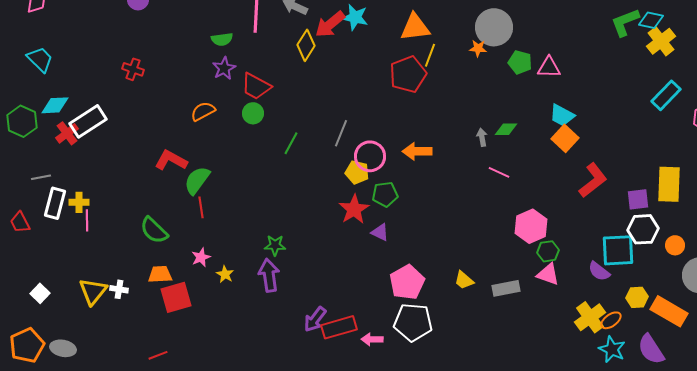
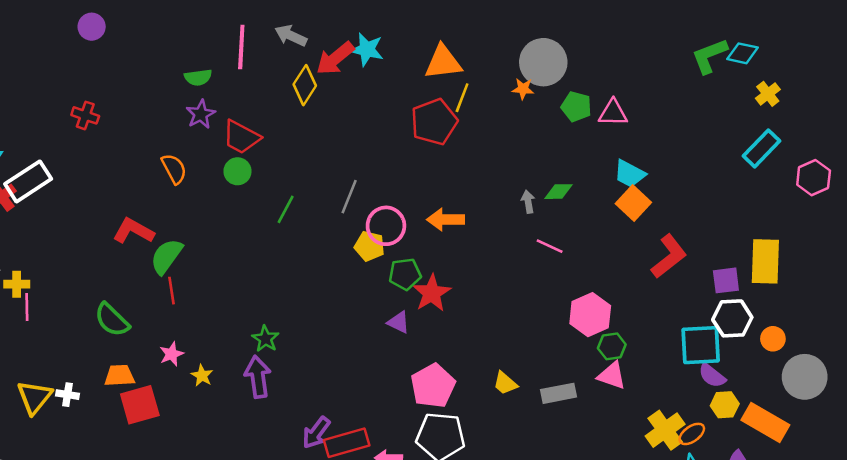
yellow cross: (661, 41) -> (768, 94), moved, size x0.7
orange semicircle: (203, 111) -> (174, 169), turned 90
red star: (354, 209) -> (432, 293), moved
green star: (275, 245) -> (265, 339), turned 30
purple semicircle: (599, 271) -> (712, 376), moved

